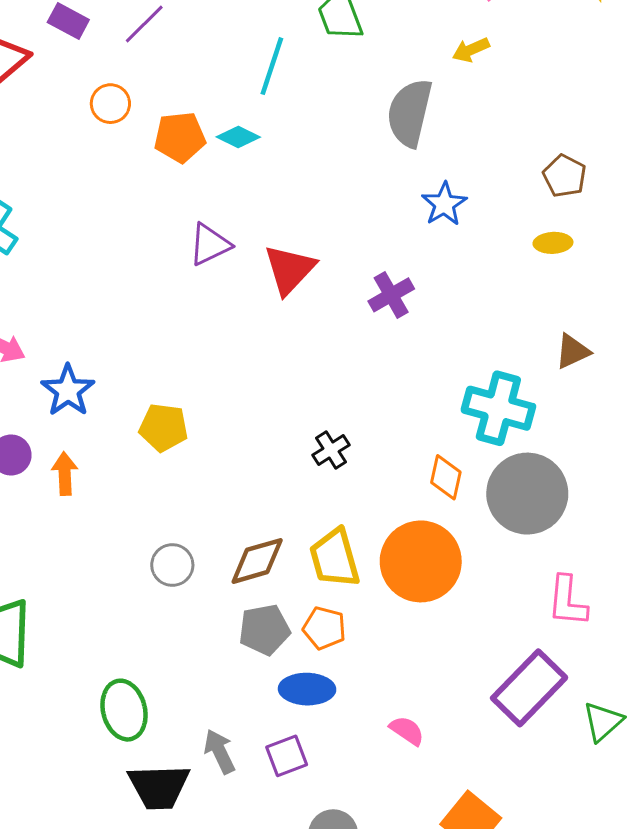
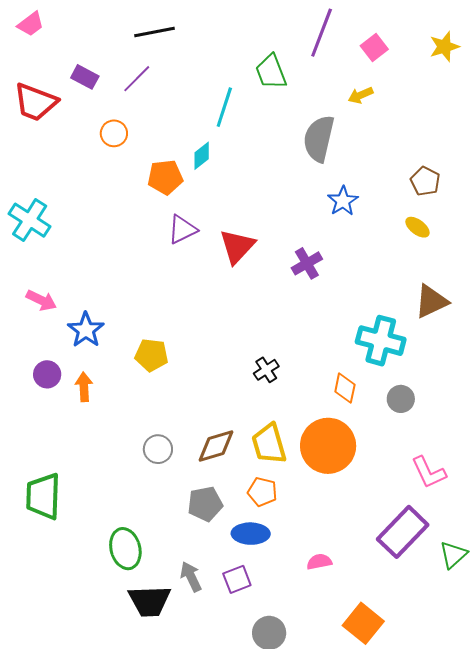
orange pentagon: (180, 137) -> (165, 177), moved
cyan diamond: (238, 137) -> (202, 156), turned -64
yellow ellipse: (553, 243) -> (417, 227), turned 40
brown triangle: (573, 351) -> (431, 301), size x1.4
gray circle: (527, 494) -> (401, 399), size x0.5
pink L-shape: (567, 601) -> (429, 472), turned -30
gray pentagon: (264, 630) -> (205, 504), moved
pink semicircle: (407, 731) -> (319, 562), turned -45

